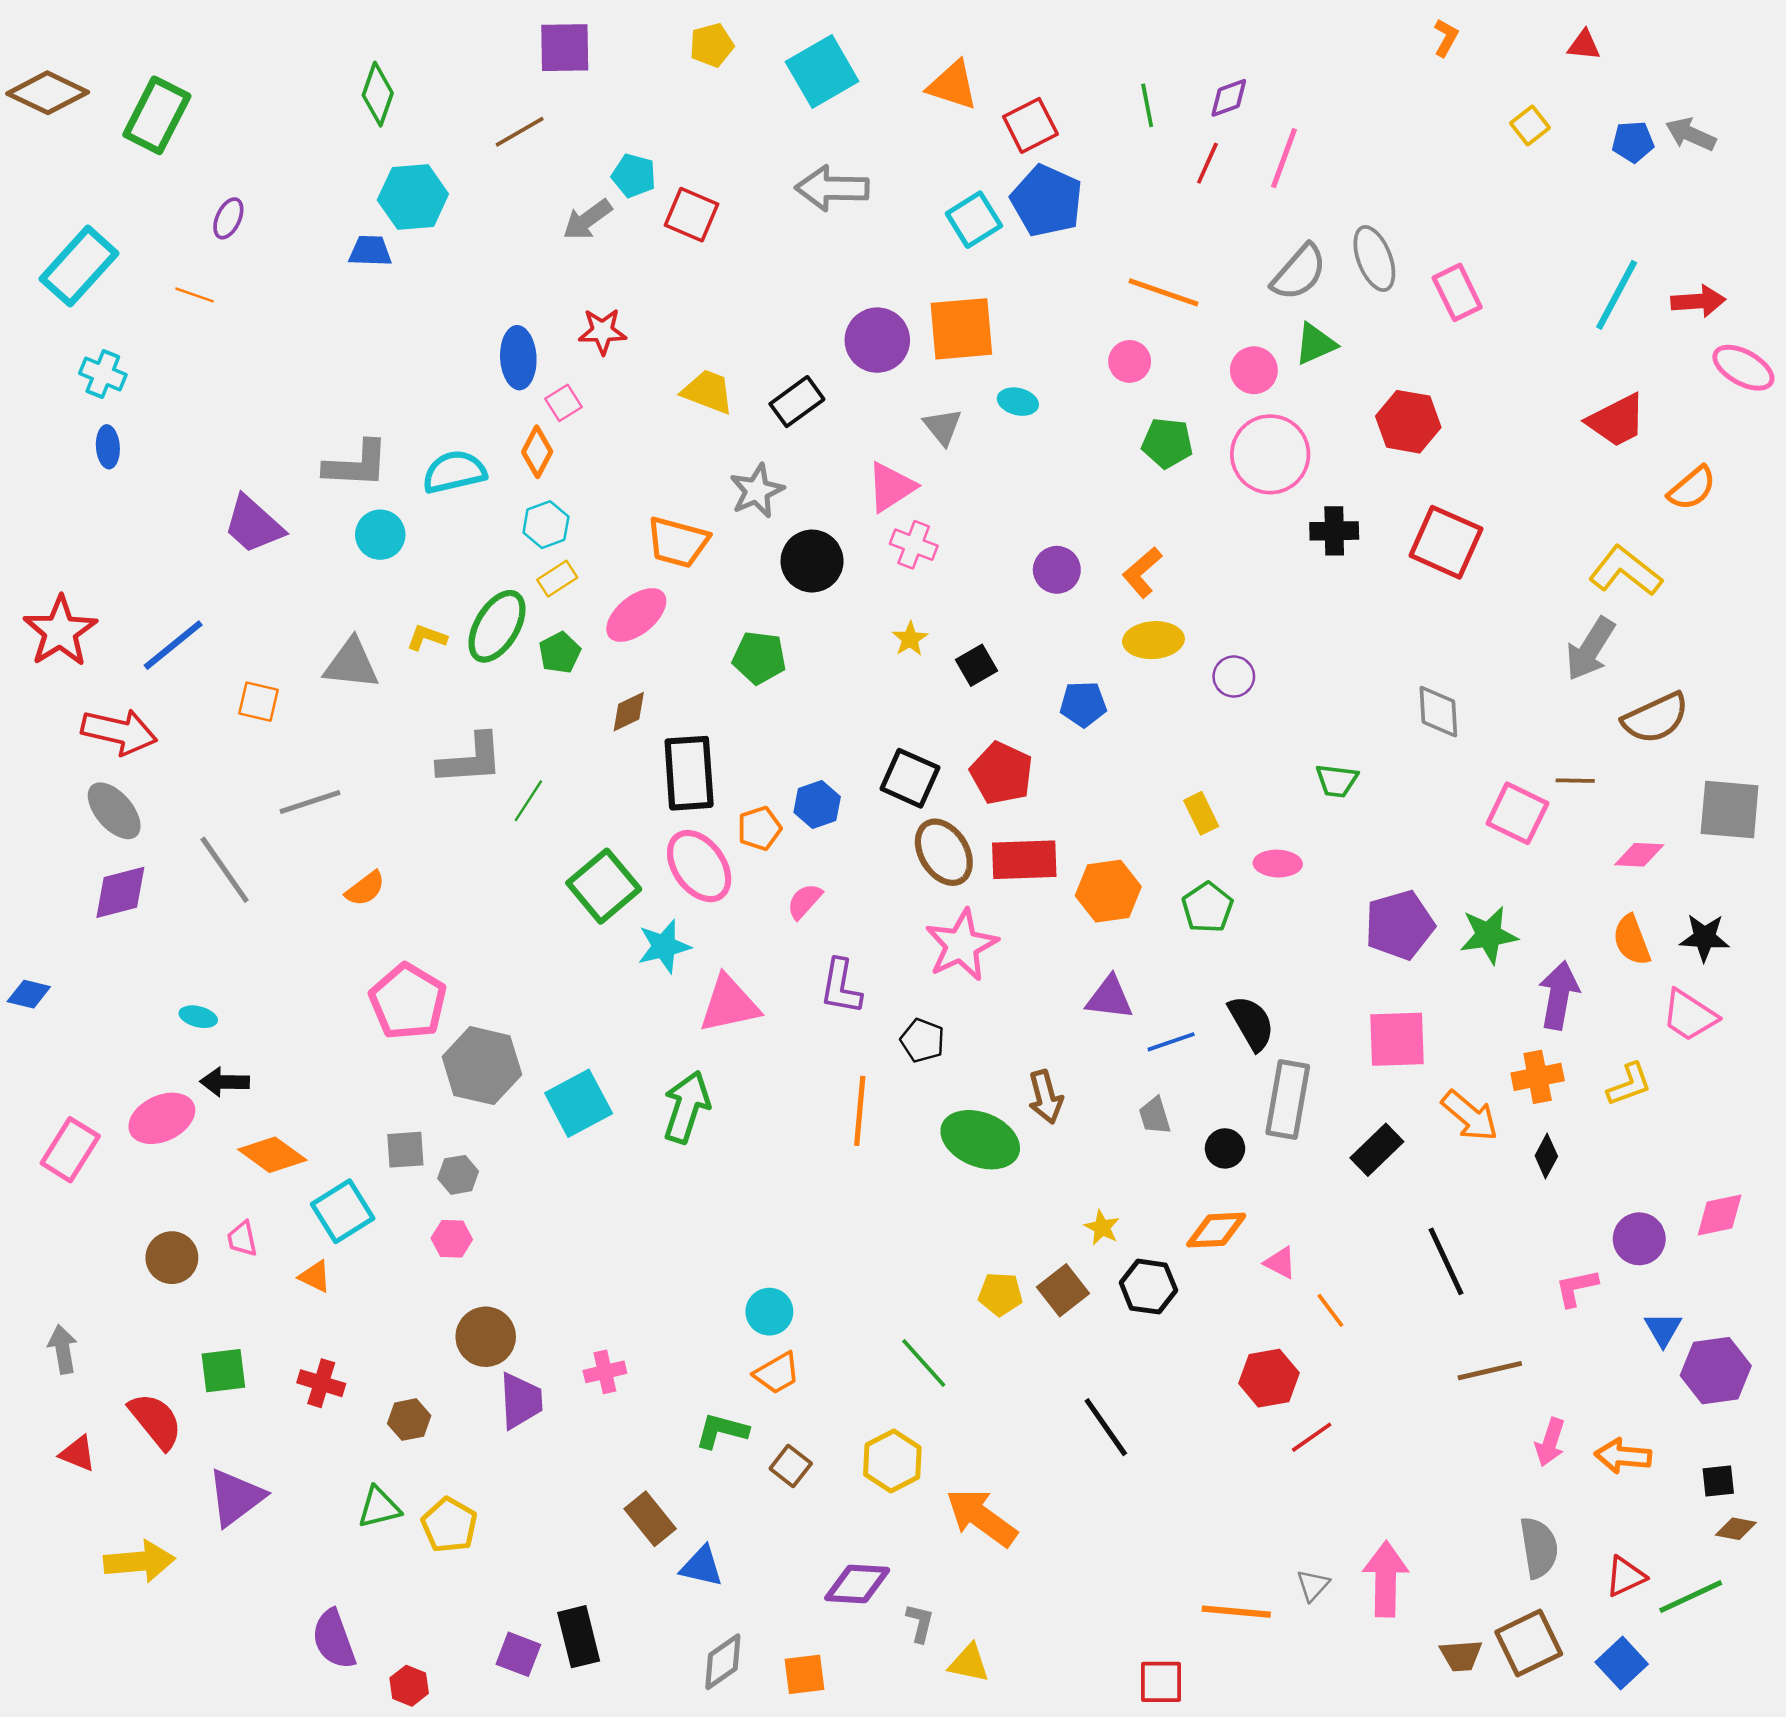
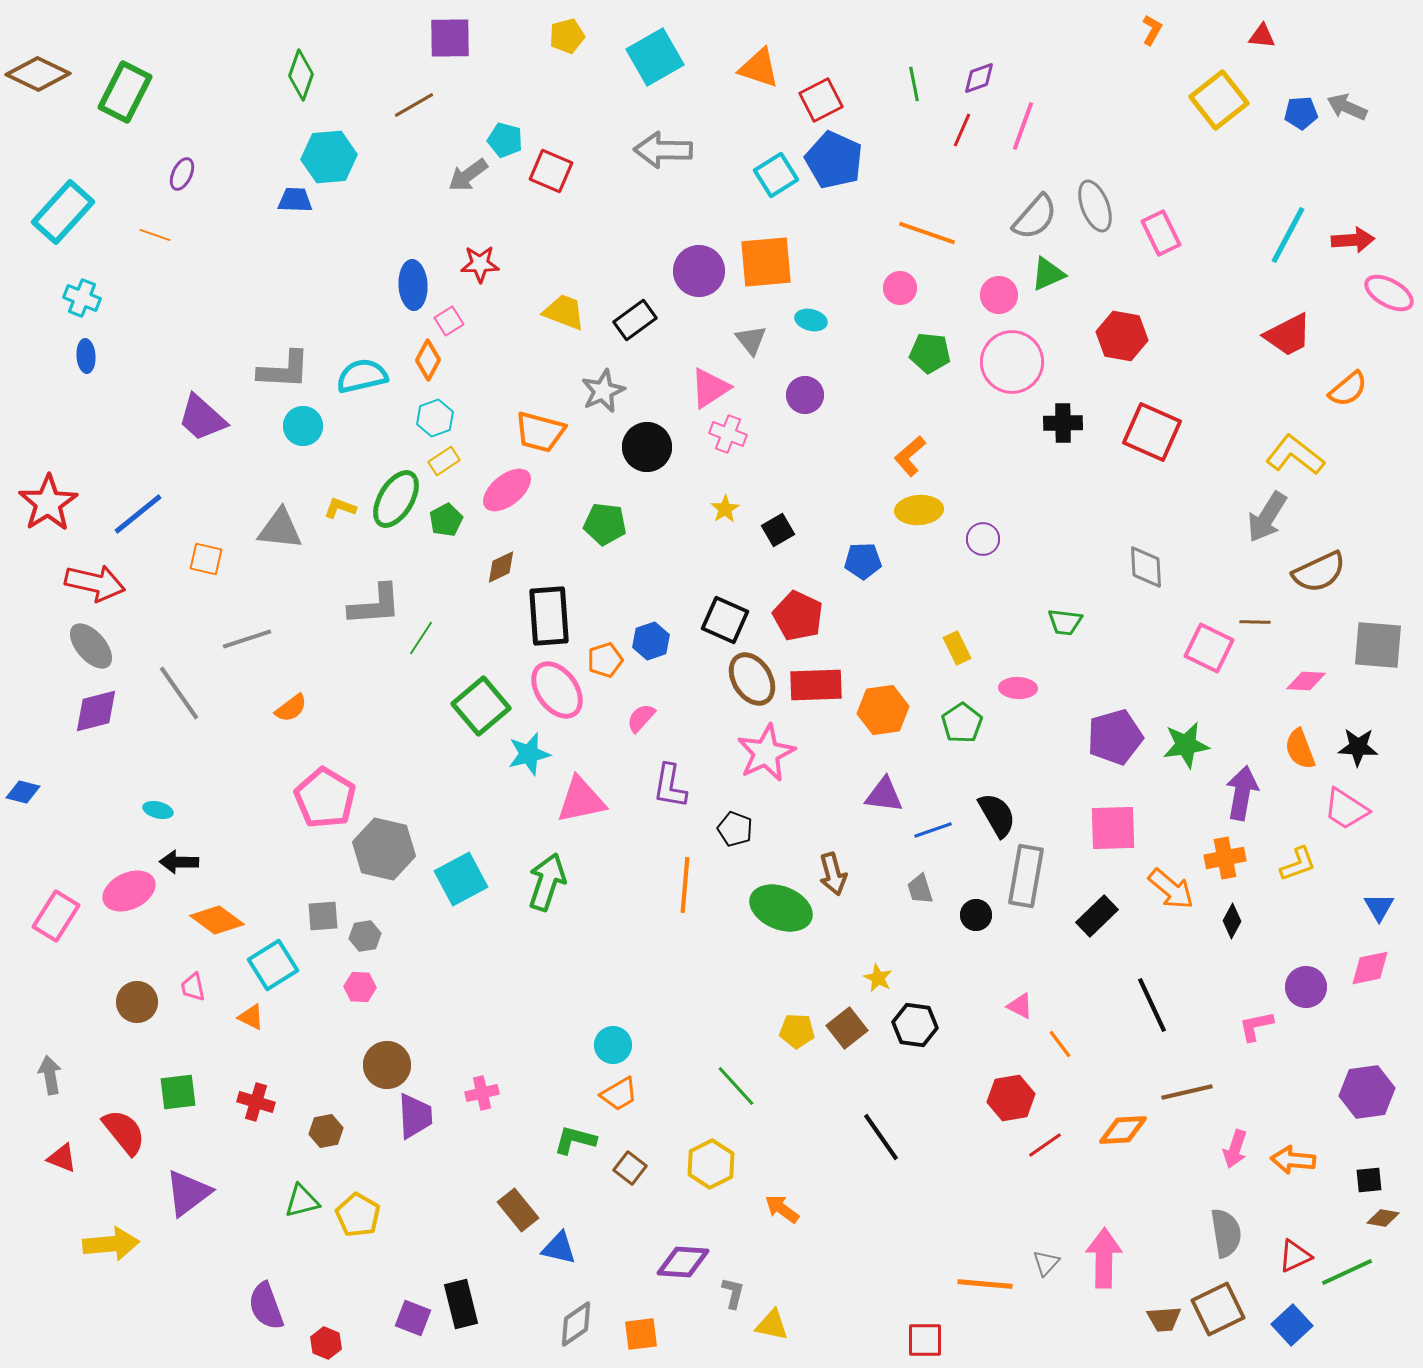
yellow square: (1530, 125) -> (1219, 100), size x1.8
purple circle: (1057, 570) -> (805, 395), moved
orange diamond: (1216, 1230) -> (1123, 1130), moved
blue triangle: (1663, 1329) -> (1379, 907), moved
orange arrow: (981, 1517) -> (782, 1209), size x0.6

